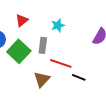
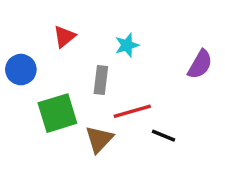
green square: (19, 51) -> (57, 113), moved, turned 30
red line: (61, 63) -> (132, 111), turned -35

